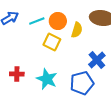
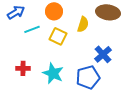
cyan line: (37, 21) -> (32, 29), moved
orange circle: (58, 21) -> (54, 11), moved

